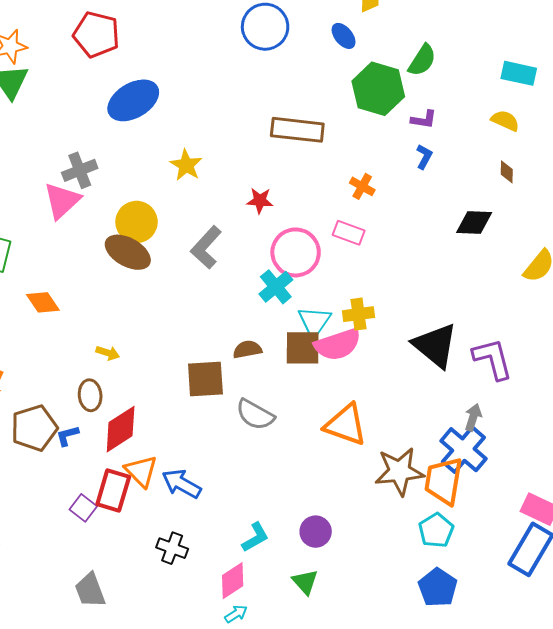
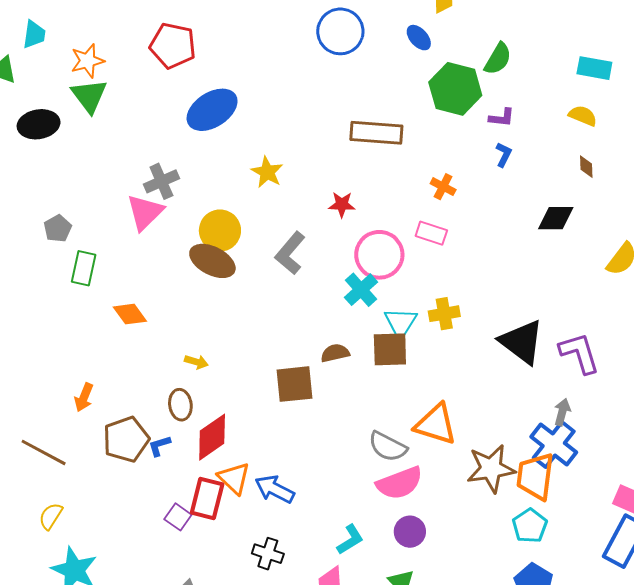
pink semicircle: (338, 344) -> (399, 483), moved
gray semicircle: (255, 415) -> (388, 447), moved

